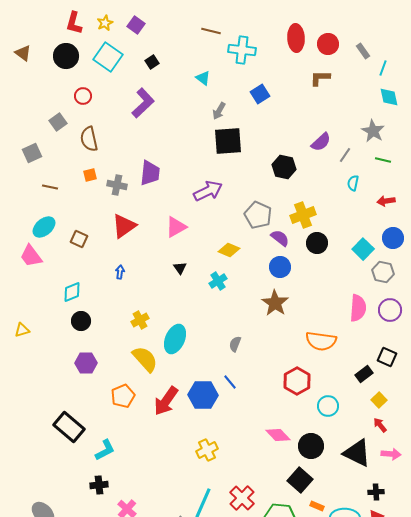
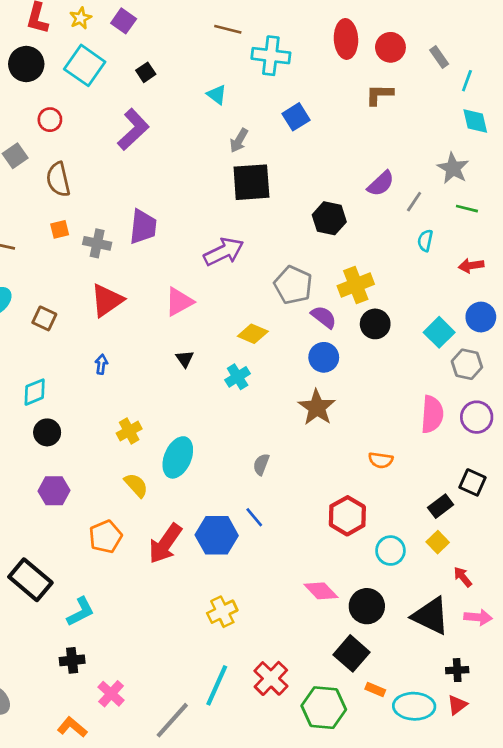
orange semicircle: (321, 341) -> (381, 460), size x0.6
yellow semicircle: (145, 359) -> (136, 485), size x0.7
yellow square: (379, 400) -> (438, 542), moved

